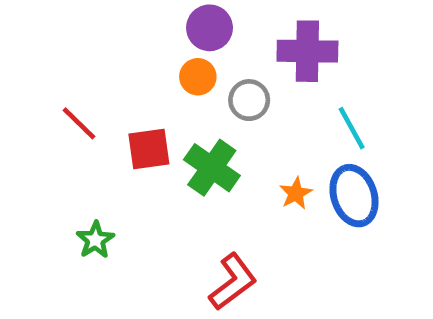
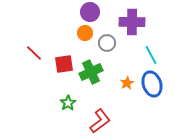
green cross: (212, 168) -> (91, 72), turned 30
green star: (95, 240) -> (68, 103), moved

